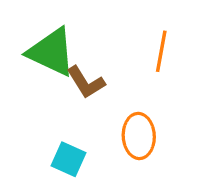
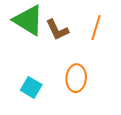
brown L-shape: (86, 82) -> (57, 30), moved

